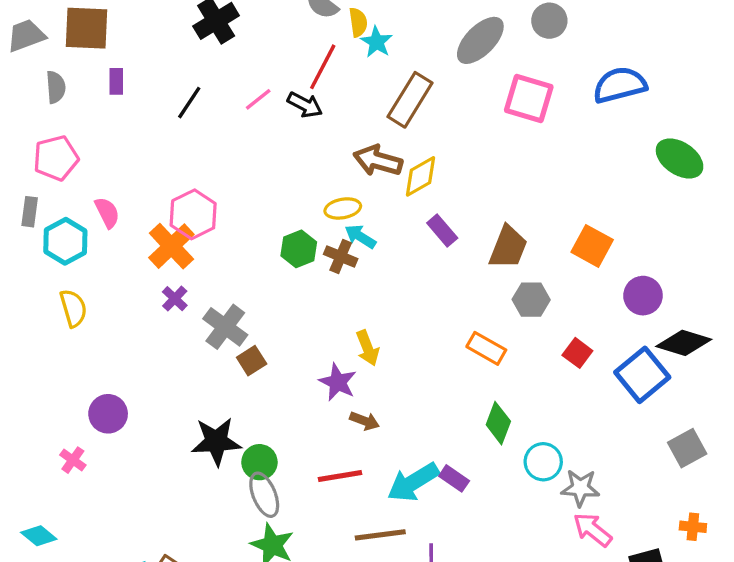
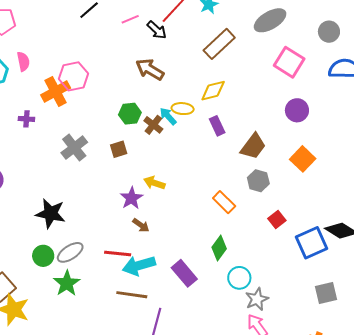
gray circle: (549, 21) -> (329, 32), moved
brown arrow: (378, 161) -> (150, 69), moved
yellow ellipse: (343, 208) -> (183, 109), moved
purple circle: (643, 296) -> (297, 110), moved
purple cross: (175, 299) -> (26, 119), moved, turned 35
yellow arrow: (367, 348) -> (154, 183), turned 115
brown square: (252, 361) -> (119, 149), moved
green circle: (259, 462) -> (43, 256), moved
purple rectangle: (454, 478) -> (184, 273), size x1.5
cyan arrow: (413, 482) -> (139, 265), moved
gray star: (580, 488) -> (257, 299), turned 30
gray ellipse: (264, 495) -> (70, 252), turned 64

